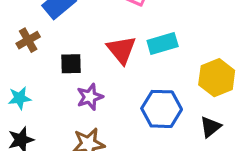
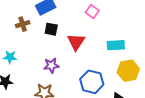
cyan rectangle: (163, 43) -> (116, 45), moved
black square: (71, 64) -> (51, 29), moved

